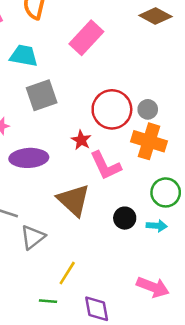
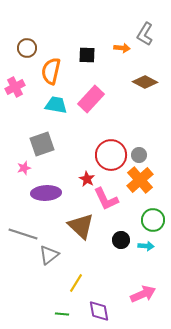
cyan trapezoid: (24, 56) -> (56, 105), moved
gray square: (42, 95) -> (42, 144), moved
orange cross: (149, 141) -> (140, 180), turned 32
pink arrow: (153, 287) -> (143, 294), turned -45
green line: (48, 301) -> (62, 314), moved

